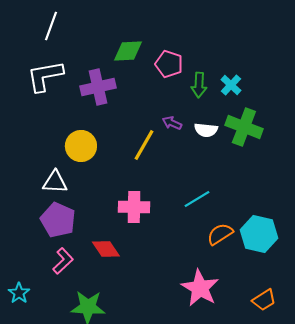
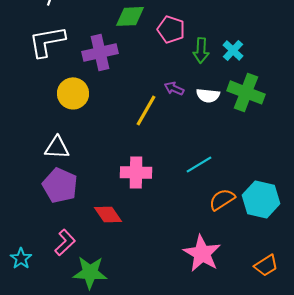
yellow circle: (81, 146) -> (73, 93), moved
pink L-shape: (63, 261) -> (65, 242), moved

